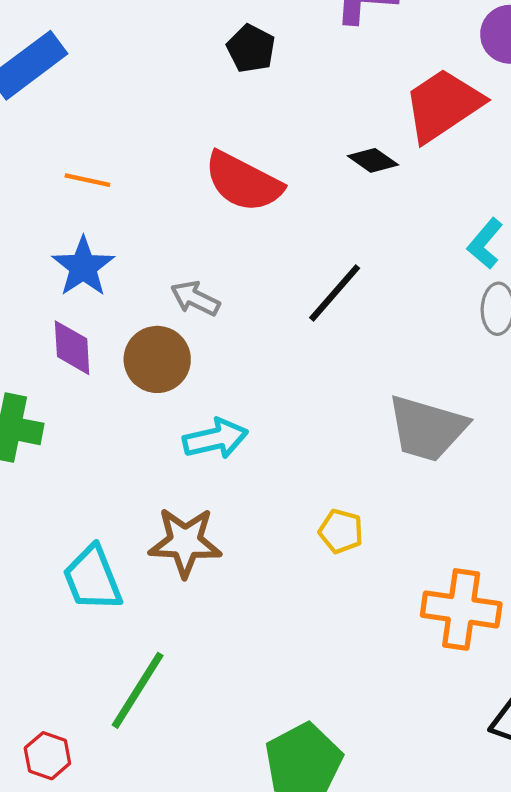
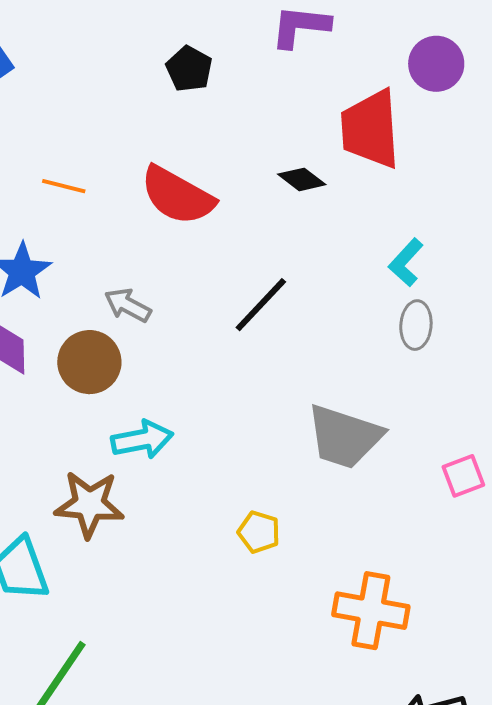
red trapezoid: (443, 105) -> (370, 129), turned -62
orange line: (87, 180) -> (64, 186), moved
brown star: (185, 542) -> (89, 504), moved

